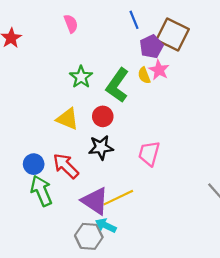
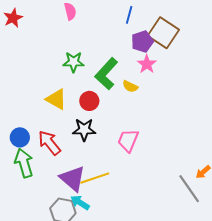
blue line: (134, 20) -> (129, 15), turned 30
yellow semicircle: (144, 75) -> (130, 86), moved, turned -49
green star: (81, 77) -> (74, 62), turned 30

